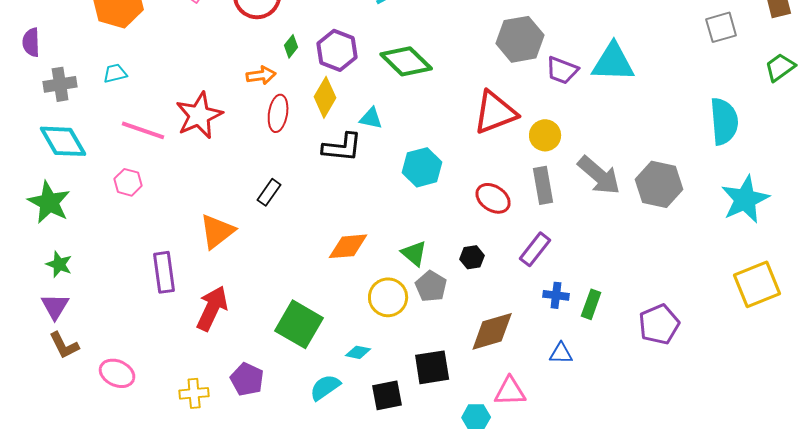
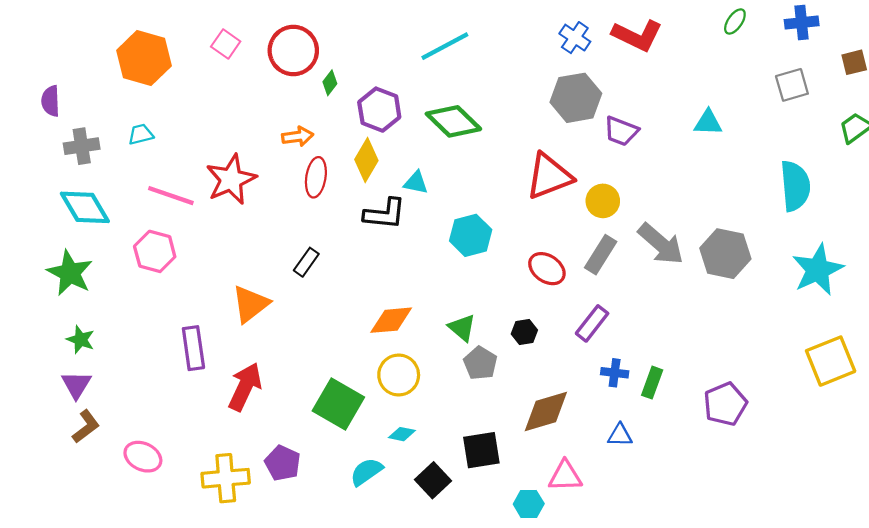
green diamond: (291, 46) -> (330, 83), moved
cyan triangle: (613, 62) -> (708, 122), moved, size x0.6
pink hexagon: (128, 182) -> (155, 251), size x1.4
gray rectangle: (543, 185) -> (601, 255), turned 42
yellow circle: (388, 297) -> (399, 375), moved
brown L-shape: (64, 345) -> (86, 427), turned -100
yellow cross: (194, 393) -> (226, 478), size x1.5
black square: (387, 395) -> (433, 480), turned -32

